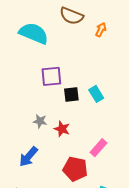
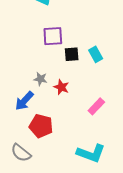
blue arrow: (28, 157) -> (24, 101), moved
red pentagon: (75, 169) -> (41, 126), moved

